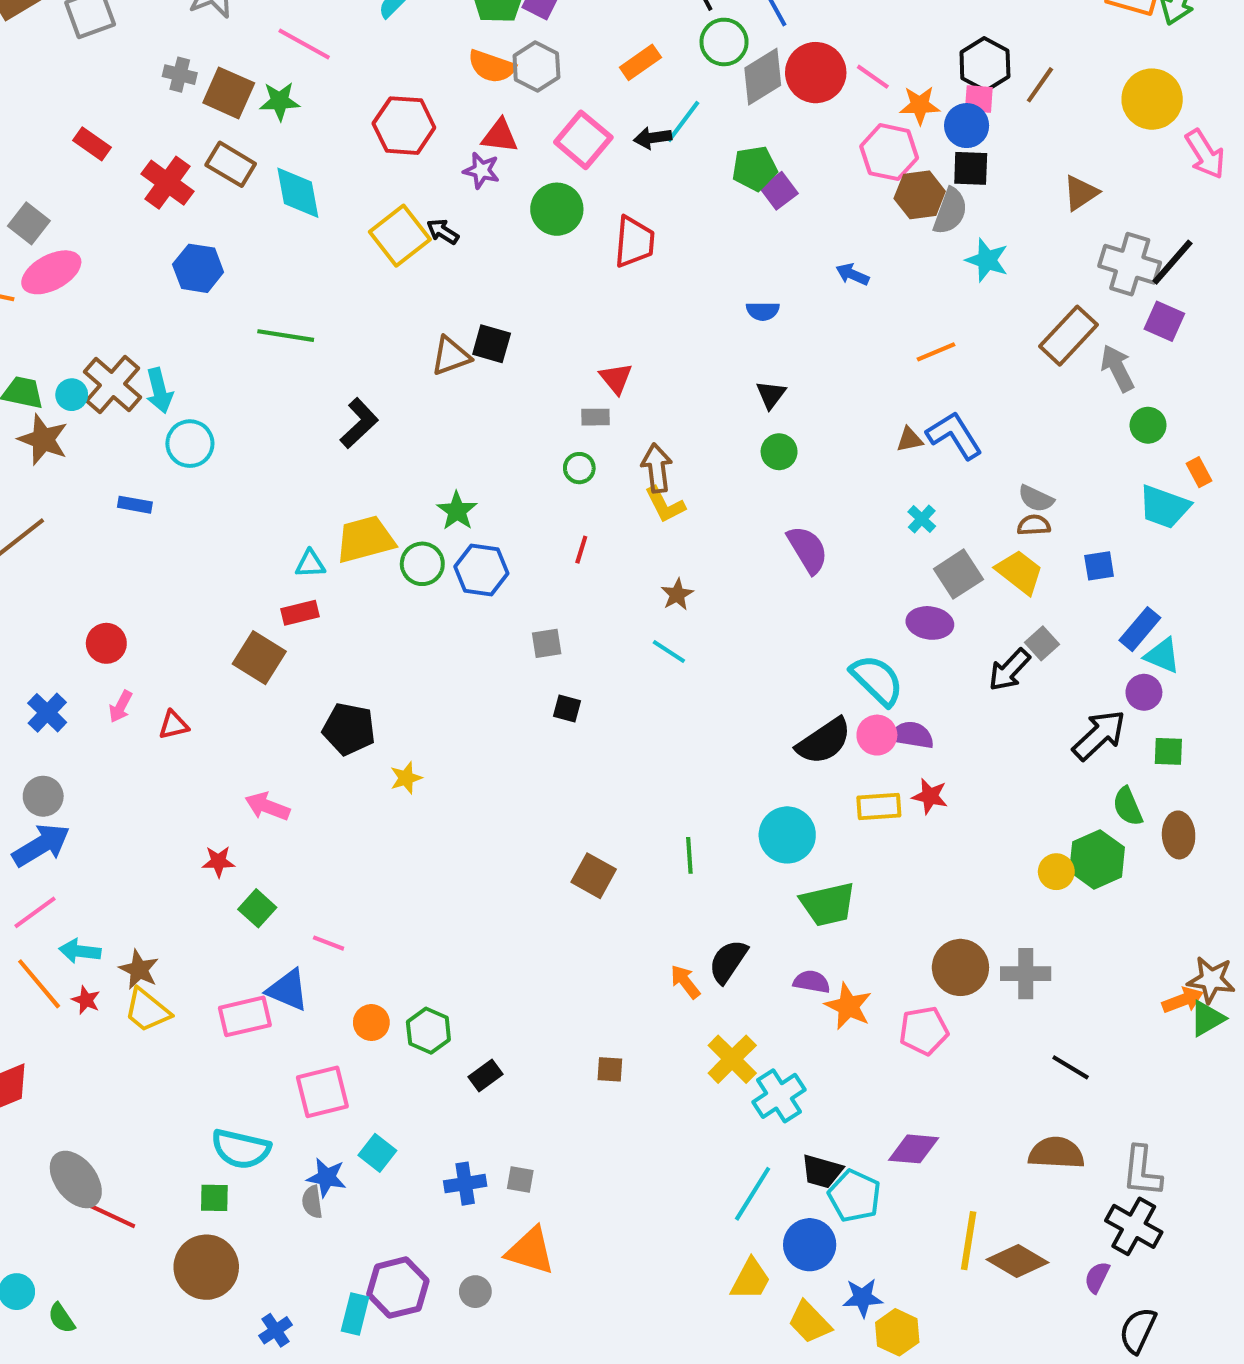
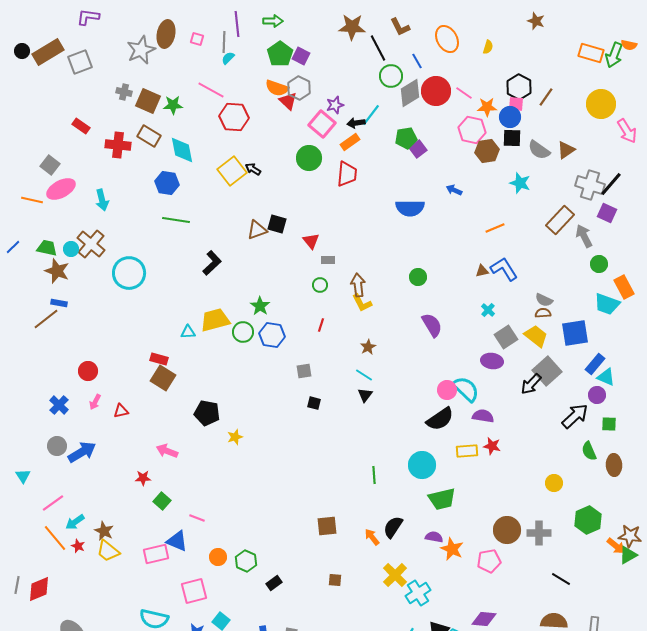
pink line: (304, 44) -> (211, 90), moved
orange rectangle: (640, 62) -> (350, 142), moved
red triangle: (500, 136) -> (288, 101), moved, turned 36
purple star: (481, 170) -> (335, 105), moved, turned -30
red cross: (167, 183) -> (118, 145), turned -30
gray semicircle: (950, 211) -> (539, 150), moved, turned 105
blue hexagon: (198, 268) -> (167, 183), moved
blue semicircle: (763, 311) -> (410, 208), size x1.8
red triangle: (616, 378) -> (311, 241), moved
cyan arrow: (159, 391) -> (102, 200), moved
black triangle: (771, 395) -> (365, 395), moved
cyan circle: (190, 444) -> (129, 273), size x1.4
orange rectangle: (1199, 472) -> (624, 287), size x1.6
blue rectangle: (135, 505) -> (59, 303), moved
blue square: (1099, 566) -> (575, 333), size x1.8
red rectangle: (300, 613) -> (159, 359), moved, turned 30
gray square: (1042, 643) -> (547, 371), size x1.8
pink circle: (877, 735) -> (447, 390), moved
blue arrow: (41, 845) -> (82, 452), moved
green hexagon: (1097, 859) -> (588, 520), moved
brown square: (594, 876) -> (327, 526), moved, turned -35
cyan arrow: (80, 951) -> (75, 522), turned -42
orange arrow: (1183, 1000) -> (616, 546), turned 60

